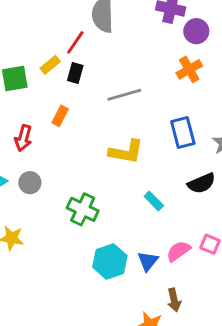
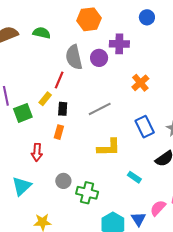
purple circle: (196, 31) -> (99, 58), moved
black rectangle: (75, 73) -> (63, 109), moved
gray circle: (30, 183) -> (63, 181), moved

